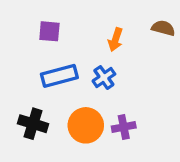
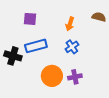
blue cross: (104, 78) -> (72, 47), moved
black cross: (33, 124) -> (13, 56), moved

